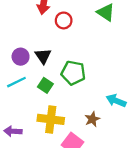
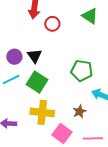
green pentagon: (73, 73) -> (82, 71), moved
green square: (45, 85) -> (37, 82), size x1.5

